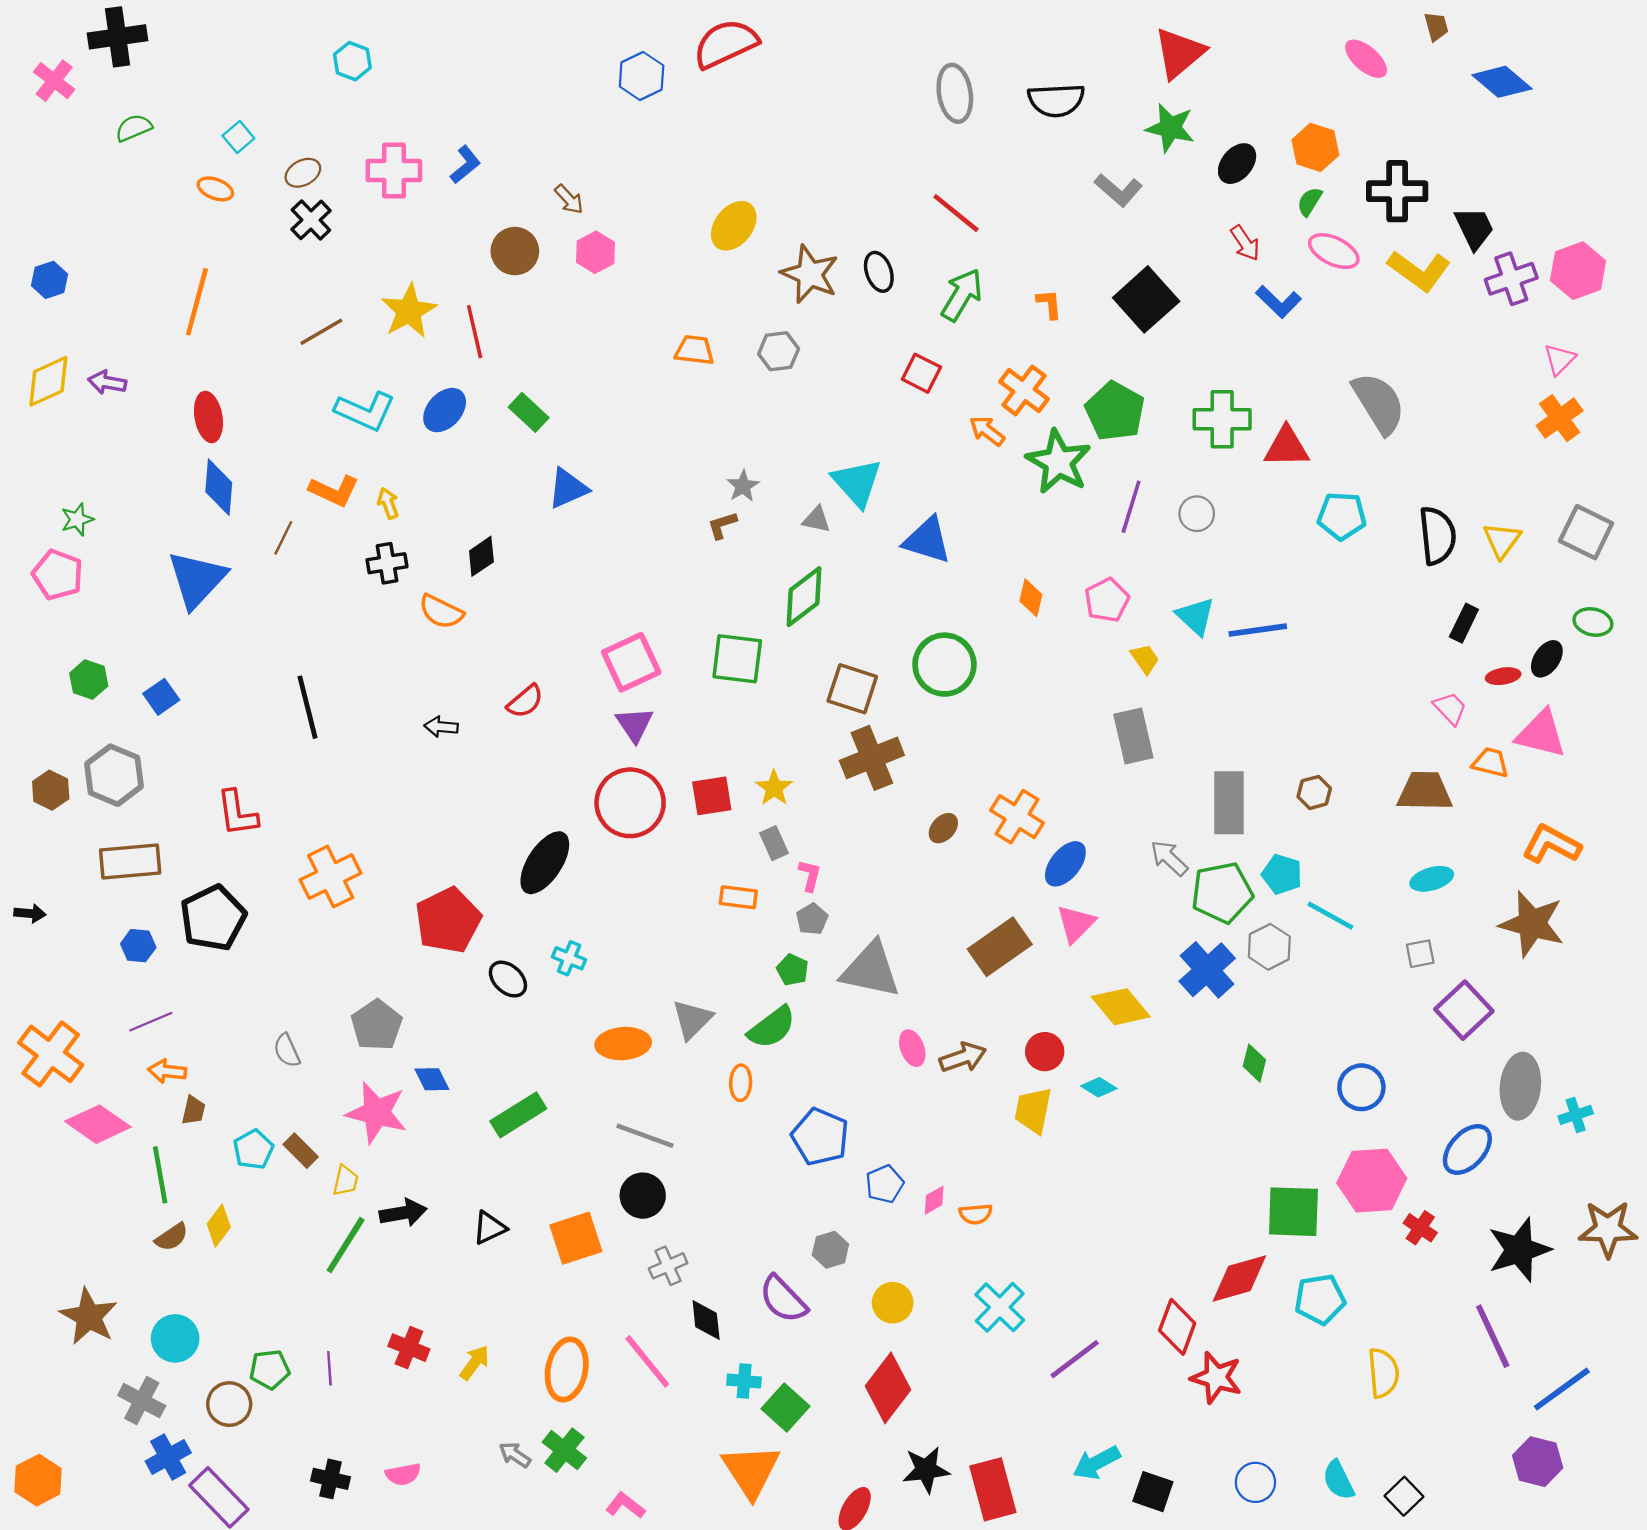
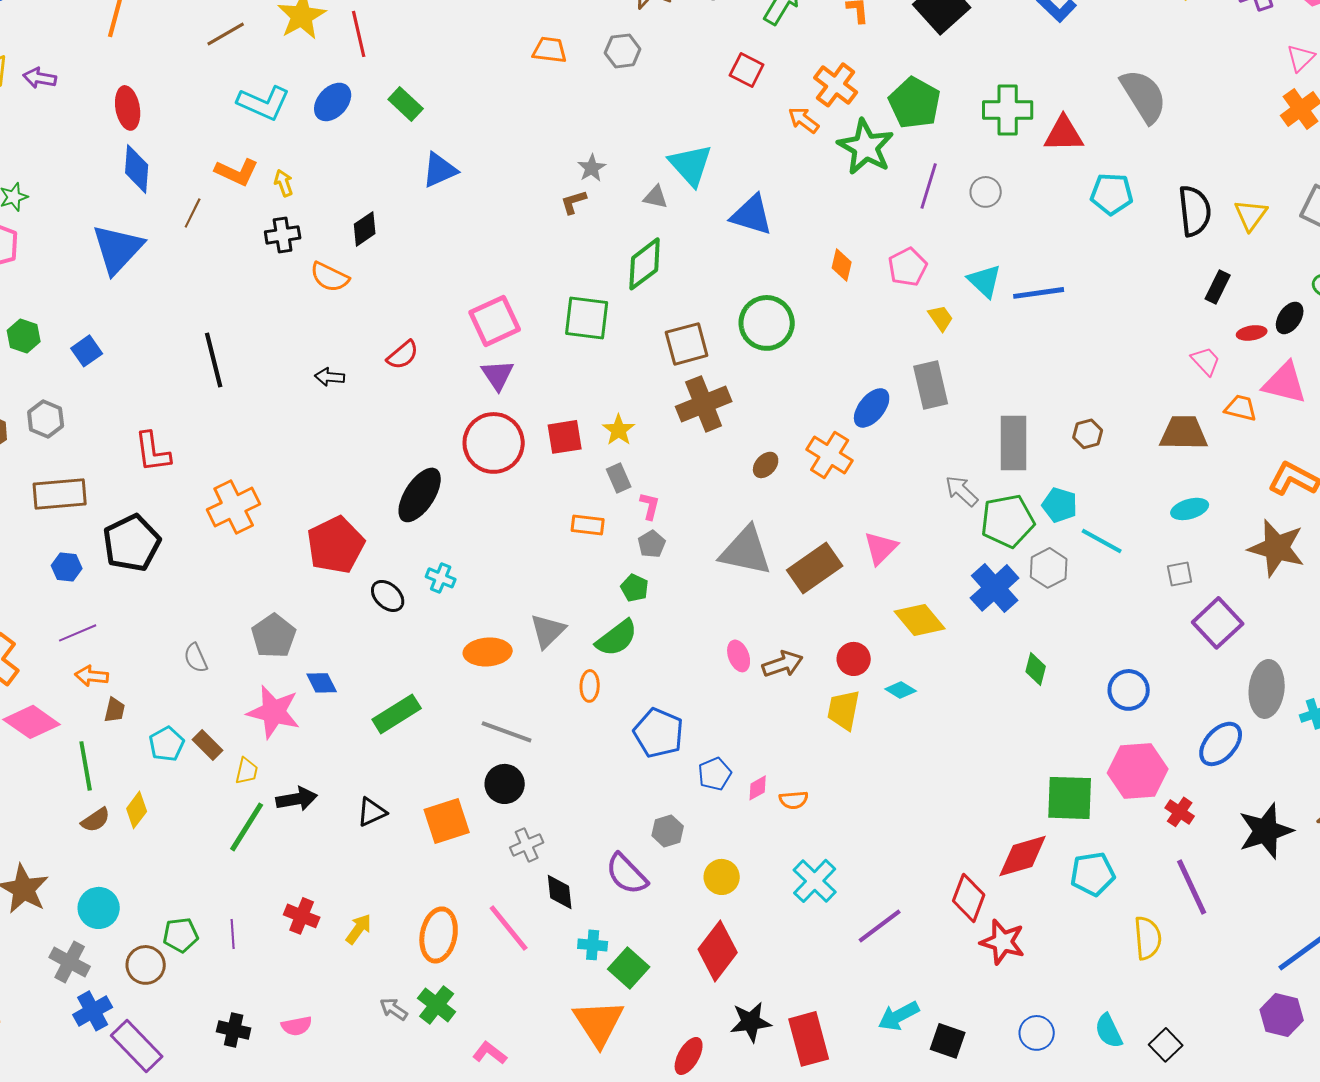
brown square: (852, 689) -> (687, 344), turned -33
gray hexagon: (114, 775) -> (46, 419), size x0.7
blue ellipse: (1065, 864) -> (872, 408), moved
gray triangle: (871, 970) -> (746, 551), moved
purple line: (1493, 1336) -> (1192, 887), moved

